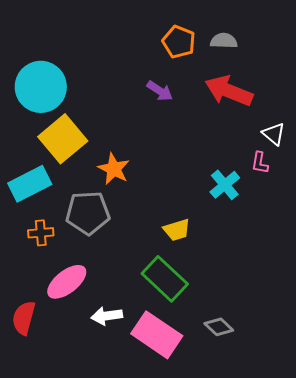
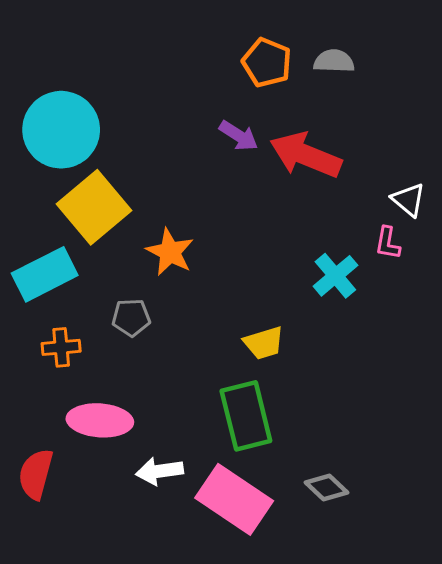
red arrow: (229, 91) -> (306, 155), moved
gray pentagon: (88, 213) -> (131, 318), size x0.6
green rectangle: (165, 279) -> (246, 416), turned 33
pink ellipse: (67, 282) -> (100, 420), turned 42

